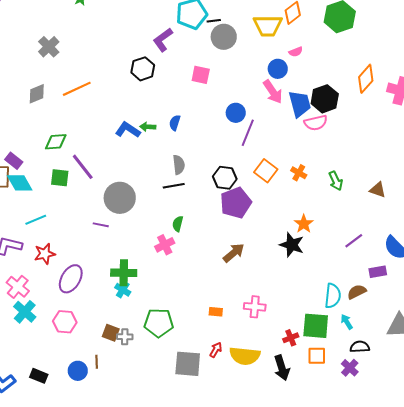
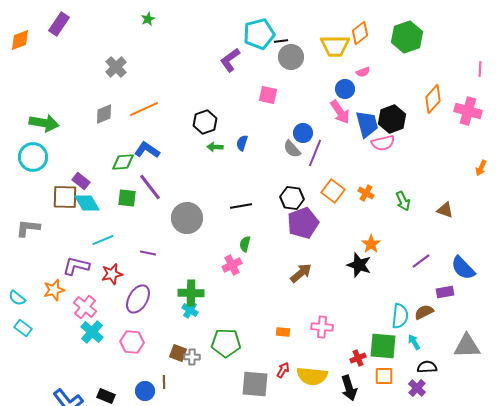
black hexagon: (143, 69) -> (205, 122), moved
blue L-shape: (128, 130) -> (147, 150), moved
gray semicircle: (179, 165) -> (292, 149), moved, turned 144
purple line: (101, 225) -> (148, 253), moved

